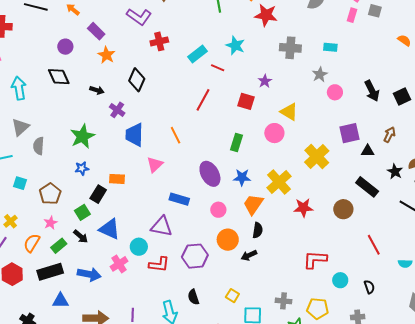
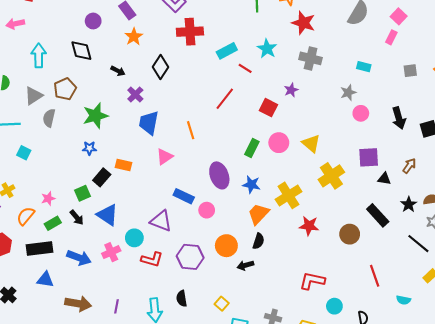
gray square: (375, 11) -> (410, 71), moved, turned -32
red cross: (159, 41) -> (190, 32), size x1.4
gray cross: (290, 48) -> (311, 58), moved
yellow triangle: (289, 112) -> (311, 143), moved
pink circle: (274, 133) -> (279, 143), moved
brown pentagon: (50, 194) -> (65, 89), moved
pink circle: (218, 210) -> (207, 210), moved

